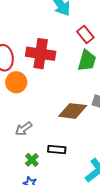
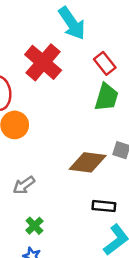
red cross: (41, 54) -> (43, 62), moved, turned 32
black rectangle: (57, 149) -> (104, 206), moved

